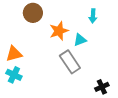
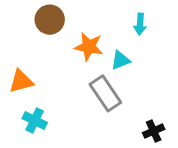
orange star: (59, 31) -> (89, 47), turned 30
cyan cross: (14, 75) -> (35, 120), moved

